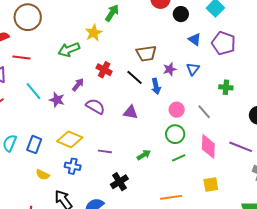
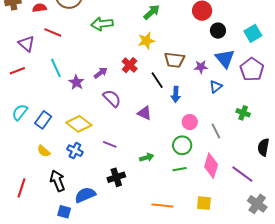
yellow star: (94, 33) -> (146, 41), moved
blue triangle: (195, 39) -> (225, 58), size x1.5
green arrow: (69, 50) -> (102, 24), moved
purple star: (170, 69) -> (201, 67), moved

